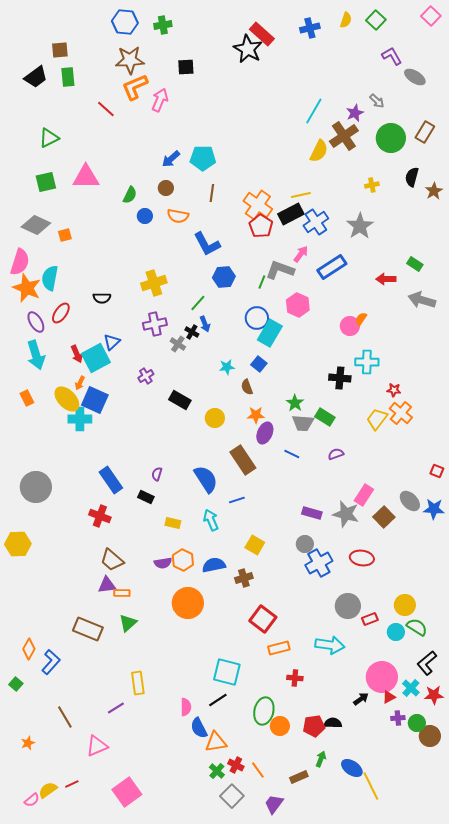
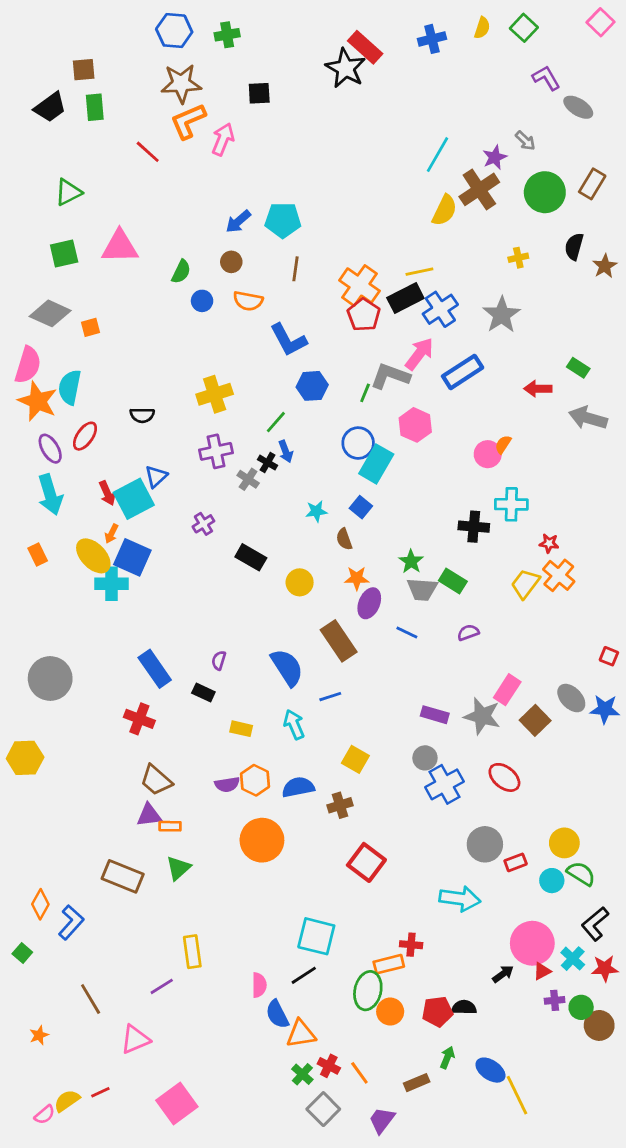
pink arrow: (301, 254) -> (419, 354), size x1.4
red ellipse: (362, 558) -> (504, 777), turned 30
orange rectangle: (279, 648) -> (389, 964), moved

